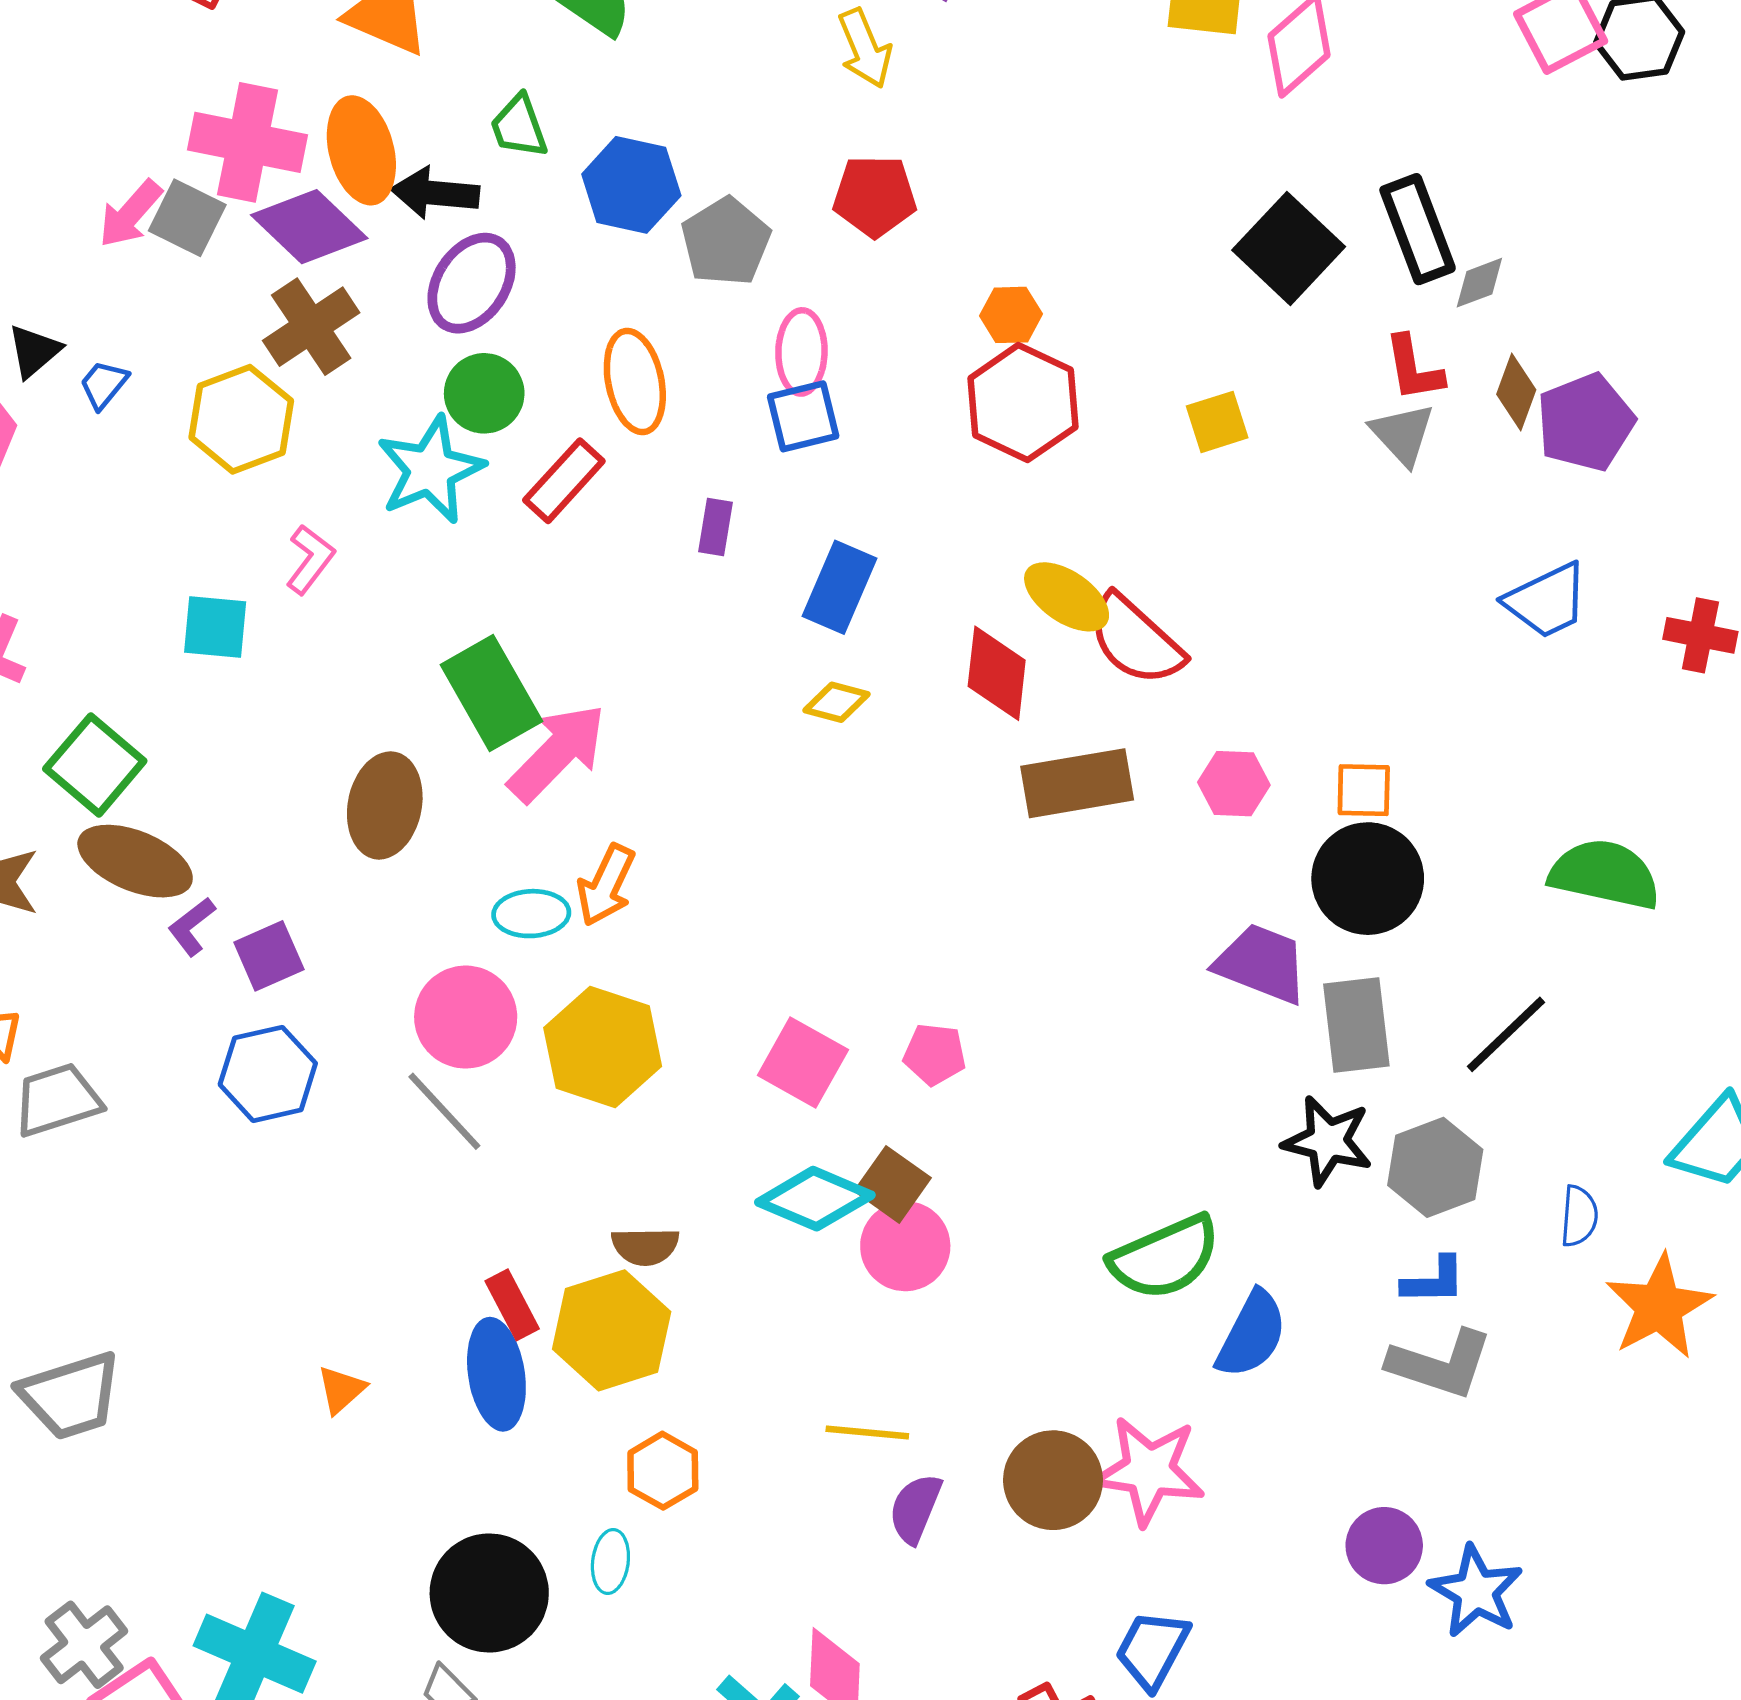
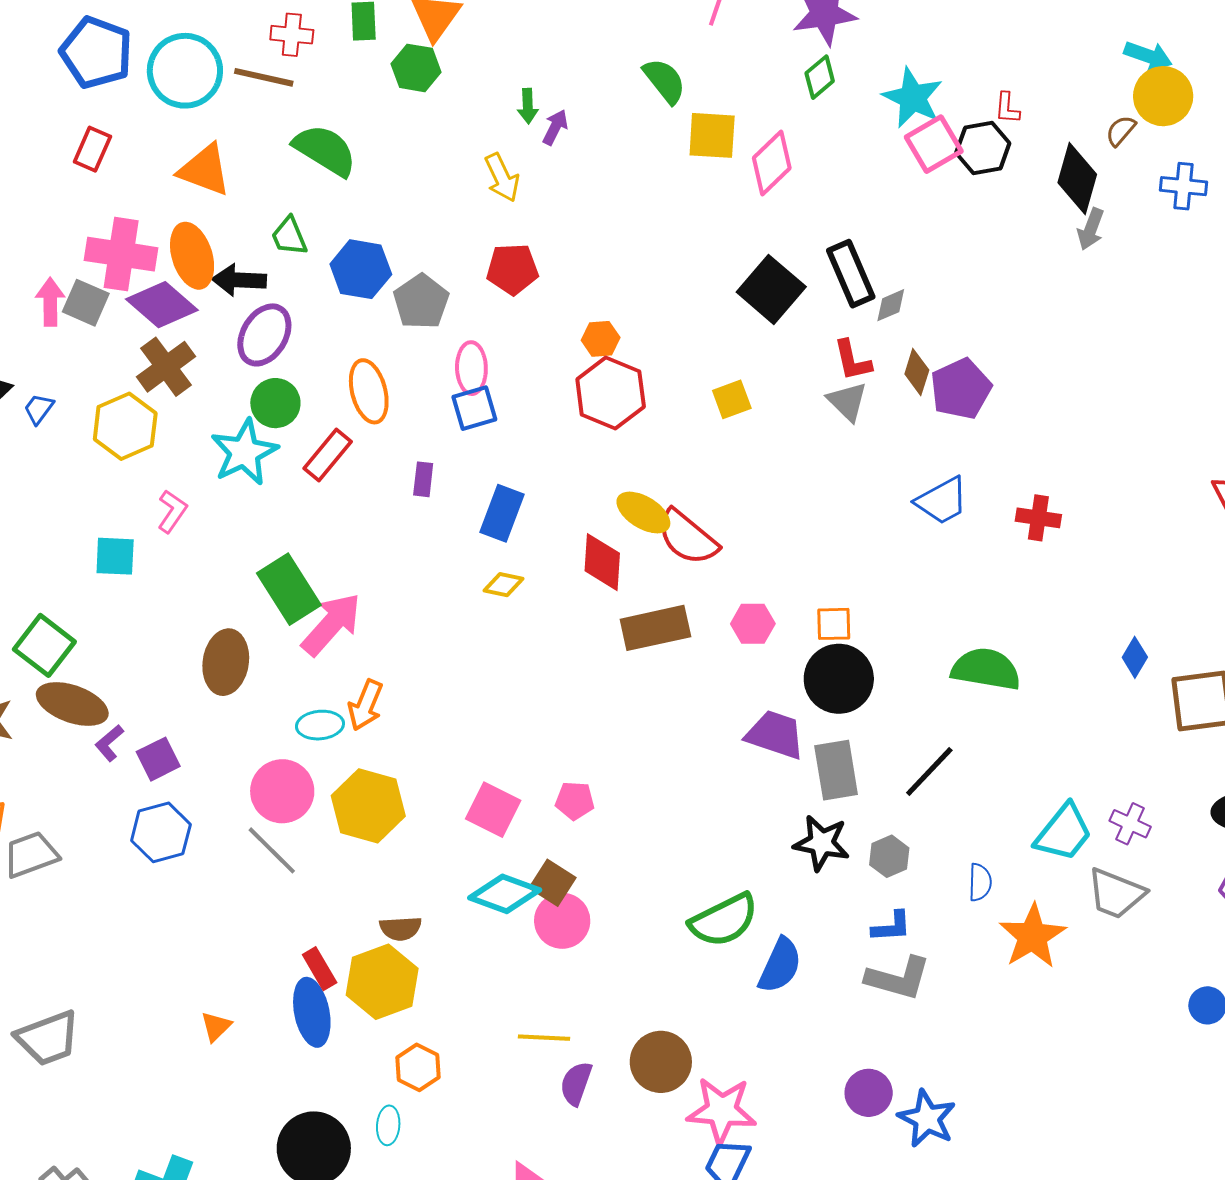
pink arrow: (130, 214) -> (50, 302), turned 141
gray hexagon: (1435, 1167) -> (889, 856), size x0.7
pink star: (1149, 1471) -> (722, 1110), moved

